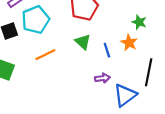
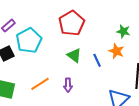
orange line: (45, 55) -> (40, 84), moved
purple arrow: (102, 78) -> (68, 85), moved, turned 104

